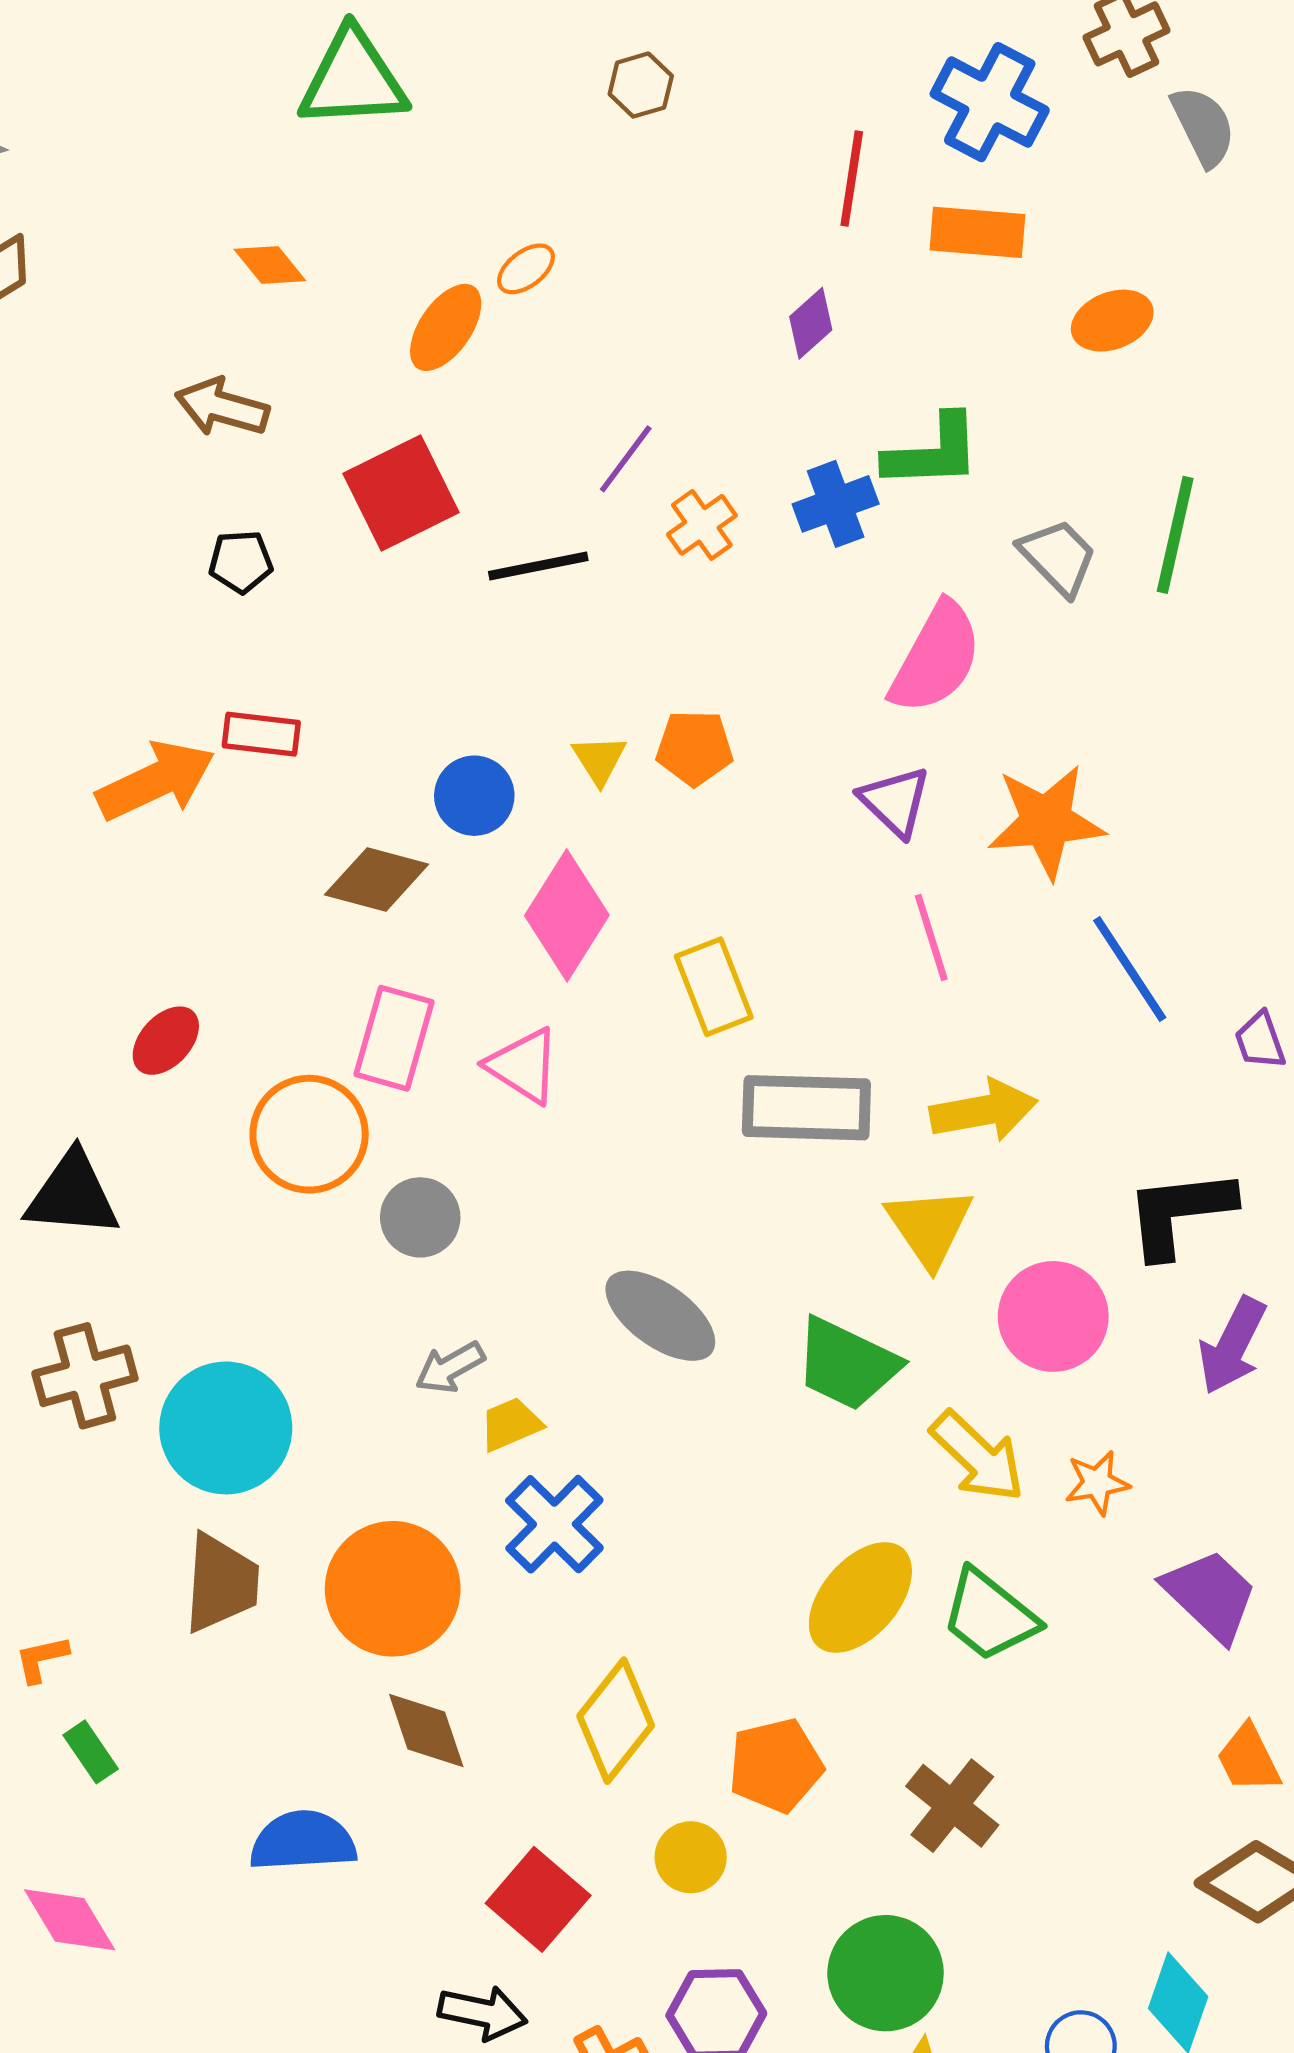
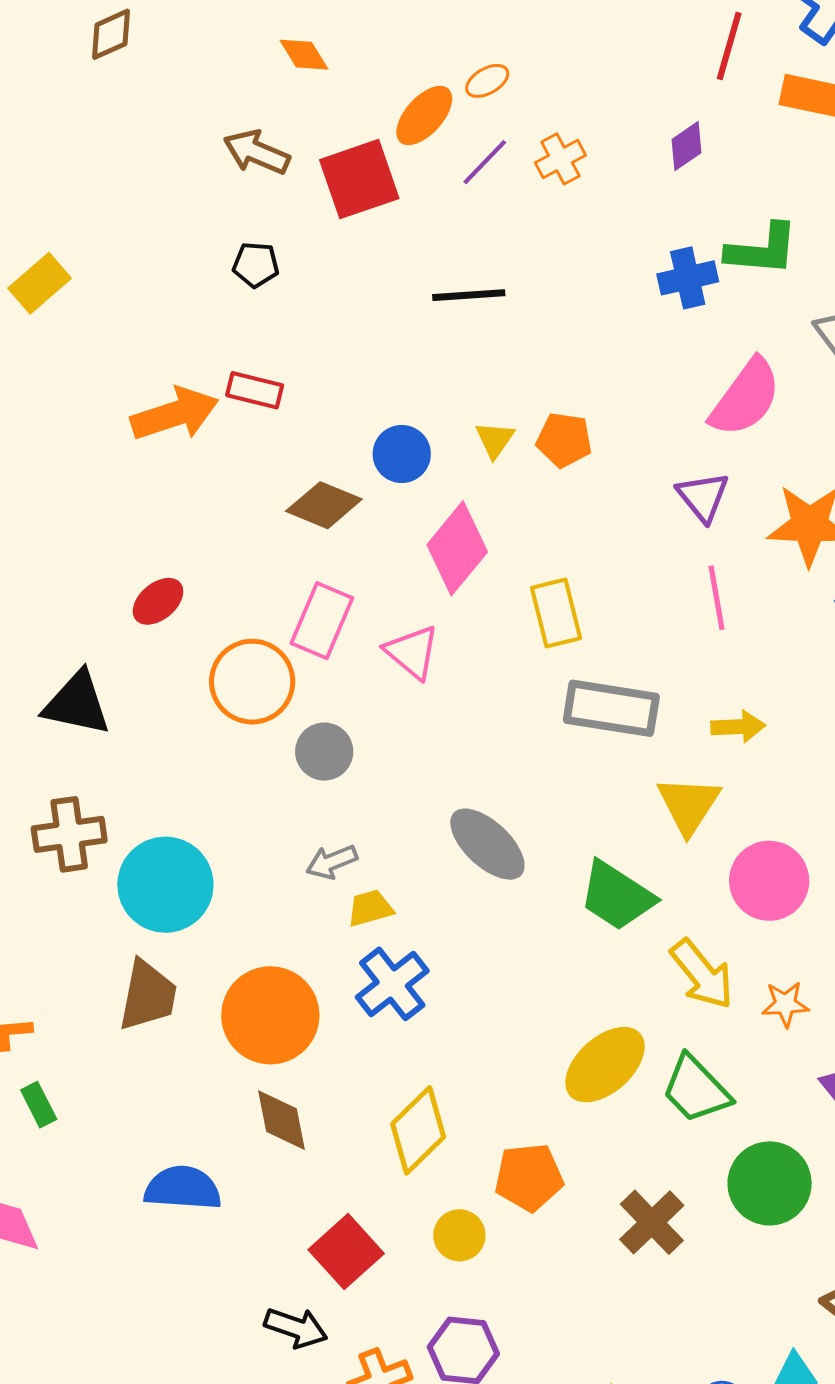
purple line: (626, 459) -> (485, 162), moved
red square: (401, 493) -> (359, 179), moved
orange cross: (702, 525) -> (560, 159), moved
yellow arrow: (984, 1111) -> (738, 727), size x0.7
green circle: (886, 1973) -> (770, 1183), moved

